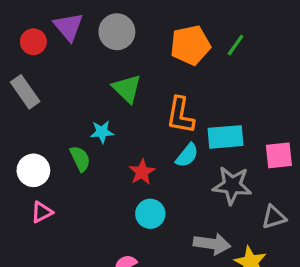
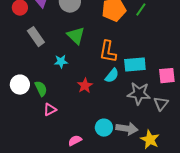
gray rectangle: (25, 92) -> (36, 37), moved
green semicircle: (80, 159) -> (41, 89), moved
pink triangle: (42, 212) -> (50, 110), moved
cyan circle: (150, 214) -> (104, 128), moved
gray triangle: (274, 217) -> (161, 104), moved, turned -35

